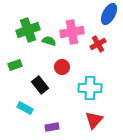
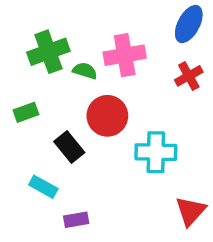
red cross: (98, 44) -> (189, 76), moved
red circle: (62, 67) -> (107, 116), size x1.5
red triangle: (94, 120) -> (190, 211), moved
purple rectangle: (52, 127) -> (76, 220), moved

